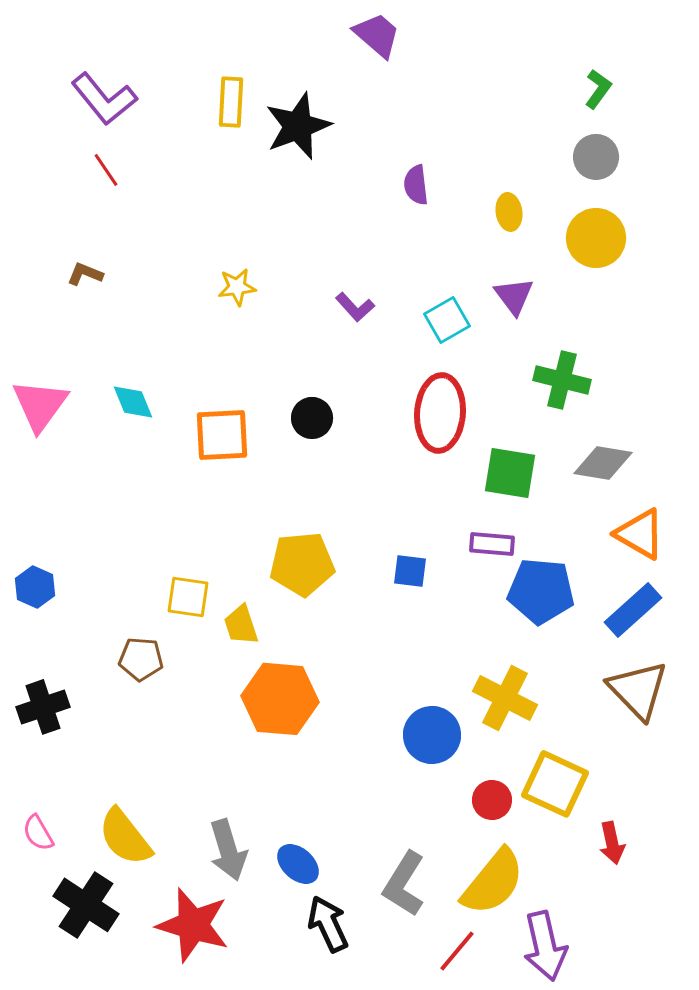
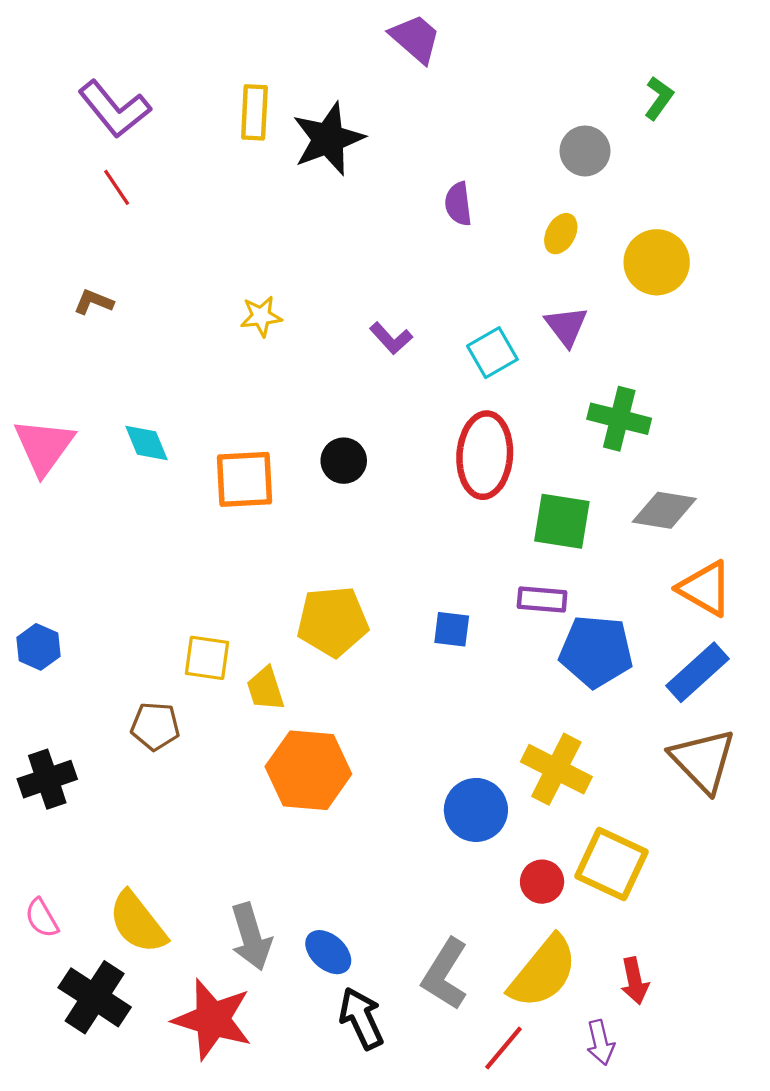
gray circle: (596, 157) -> (585, 151), moved
yellow ellipse: (509, 212) -> (561, 234), turned 36
red arrow: (612, 843) -> (635, 981), moved
purple arrow: (545, 946) -> (600, 1042), size x0.6

